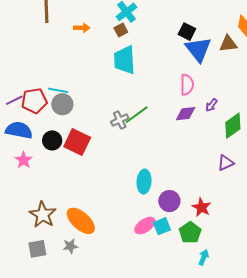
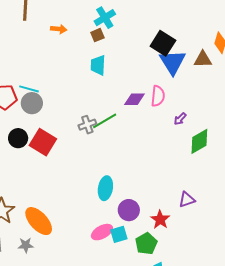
black square: (187, 32) -> (163, 43), size x1.4
cyan trapezoid: (124, 60) -> (98, 65), size x0.7
purple diamond: (186, 114) -> (134, 99), moved
purple triangle: (226, 163) -> (187, 200), moved

